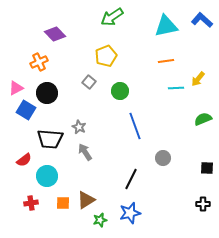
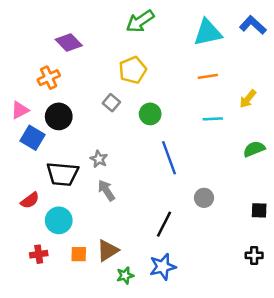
cyan line: (176, 88) -> (213, 119), moved

